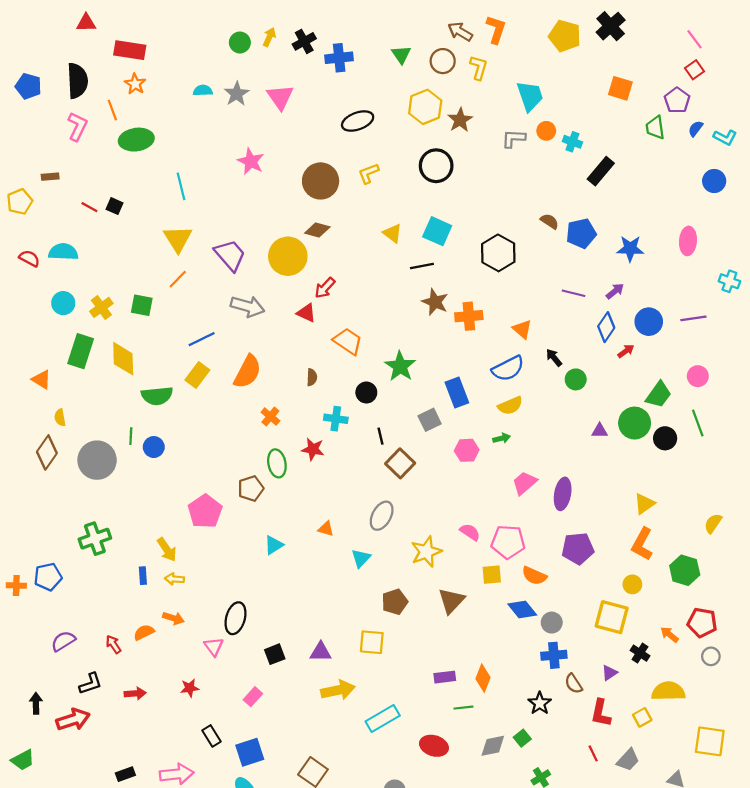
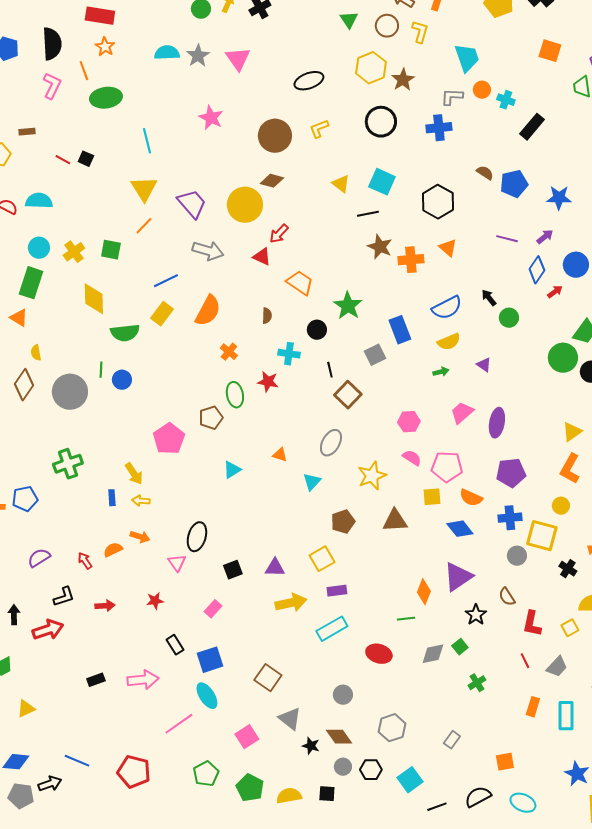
blue cross: (339, 58) -> (439, 128), moved
cyan semicircle: (203, 90) -> (167, 53), size x1.4
orange triangle: (522, 329) -> (448, 248), moved
green rectangle: (81, 351) -> (31, 283), moved
purple triangle: (600, 431) -> (484, 365), moved, turned 35
pink hexagon: (467, 450) -> (409, 422), moved
brown triangle: (451, 601) -> (395, 521), turned 44
gray circle: (552, 623) -> (517, 556), moved
yellow square: (372, 642) -> (322, 559), turned -35
blue cross: (554, 655) -> (510, 518), moved
purple triangle: (609, 673) -> (458, 577), moved, size x2.0
purple rectangle: (445, 677) -> (337, 591), moved

